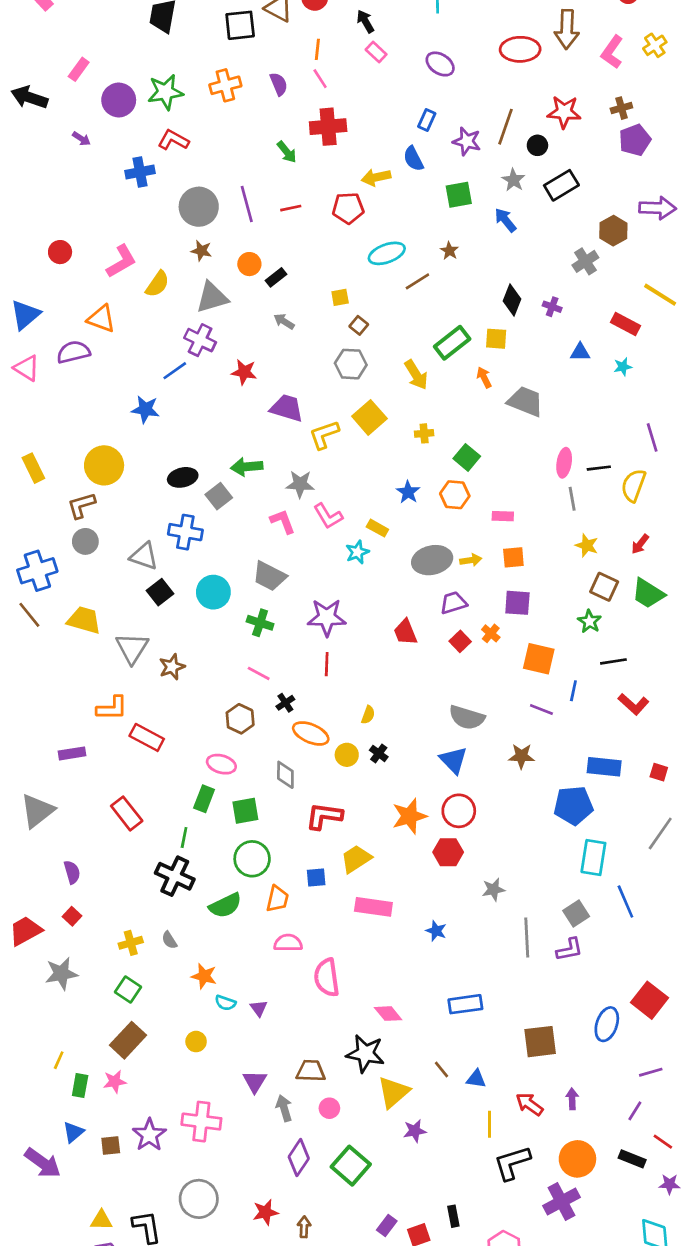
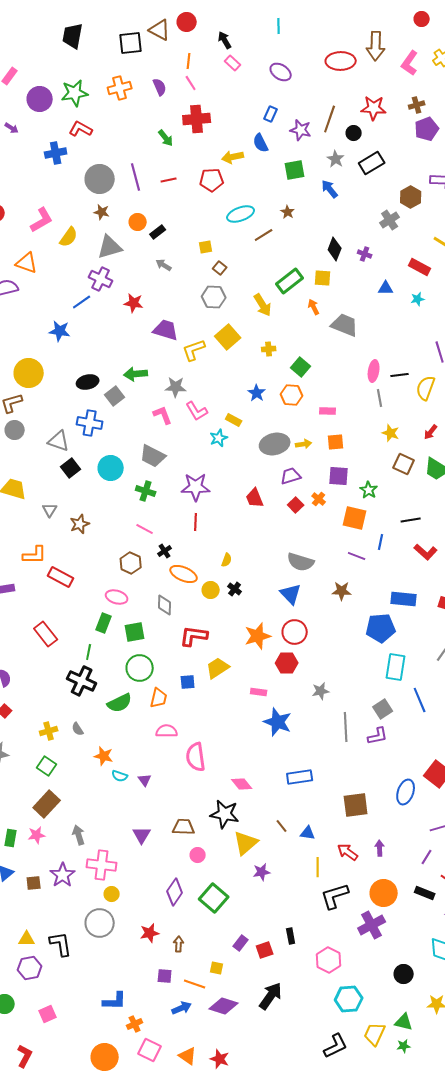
green star: (589, 621) -> (369, 490), moved
gray triangle: (132, 648) -> (50, 510), size x0.6
pink rectangle: (373, 907) -> (259, 692), moved, size x0.6
blue star: (436, 931) -> (278, 722), size x1.8
yellow circle: (196, 1042) -> (112, 894), moved
gray arrow: (284, 1108) -> (79, 835), moved

